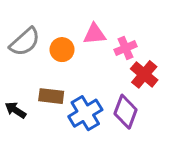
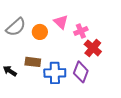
pink triangle: (95, 34) -> (61, 22), turned 49
blue cross: (85, 113) -> (55, 73), turned 30

